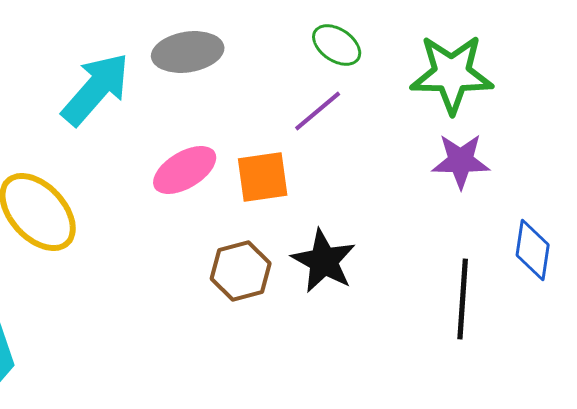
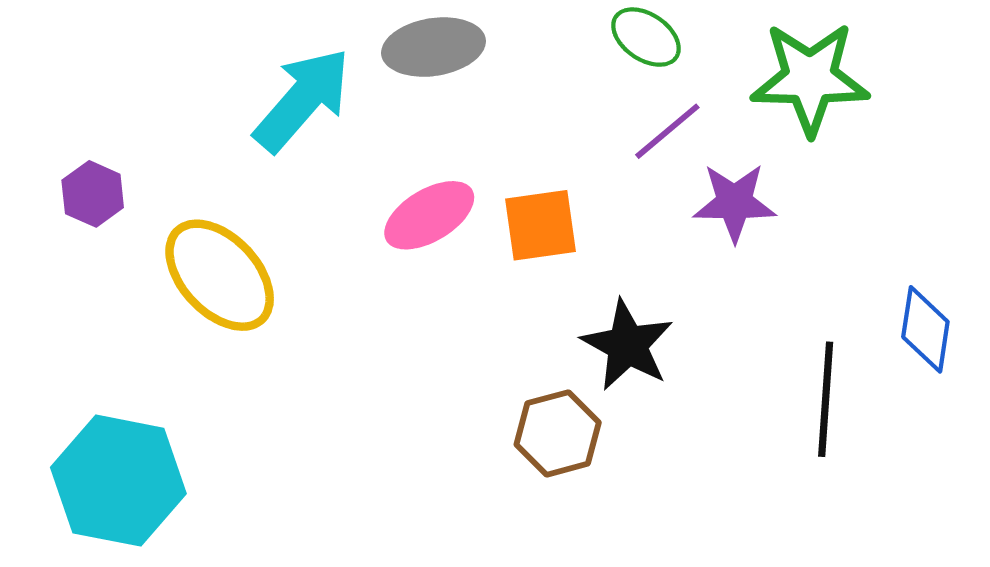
purple line: (318, 111) -> (667, 131), moved
purple star: (461, 161) -> (734, 202), moved
brown hexagon: (241, 271) -> (558, 433), moved

